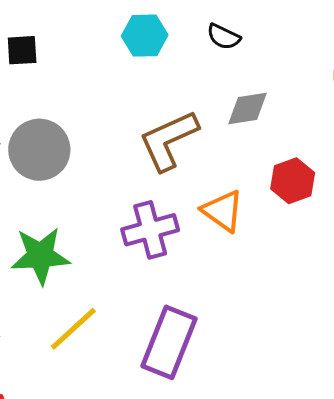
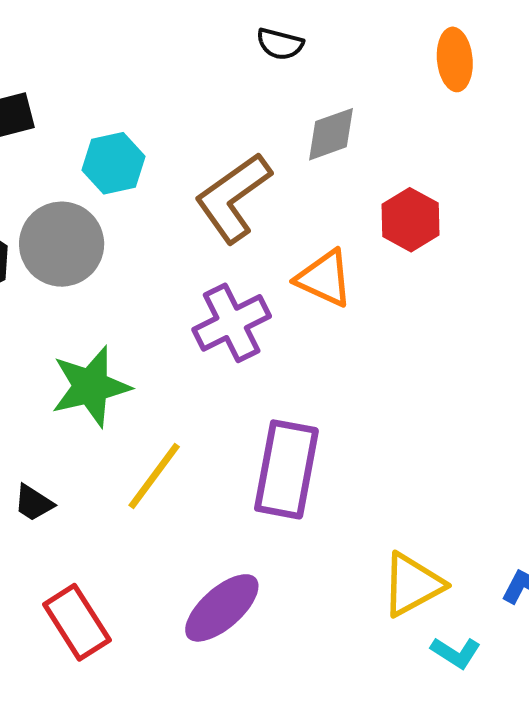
cyan hexagon: (145, 36) -> (113, 163), moved

